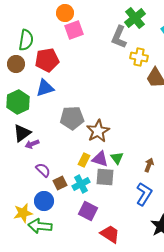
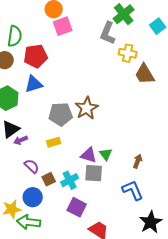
brown star: (98, 131) -> (87, 108), moved
yellow rectangle: (84, 160) -> (54, 142), moved, turned 48
blue L-shape: (144, 194) -> (133, 190), turned -55

